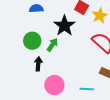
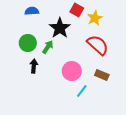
pink circle: (54, 85) -> (72, 71), moved
cyan line: (87, 89) -> (82, 91), turned -56

